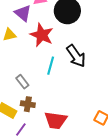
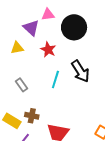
red star: (42, 35) -> (48, 50), size x0.7
gray rectangle: (22, 82) -> (22, 85), moved

